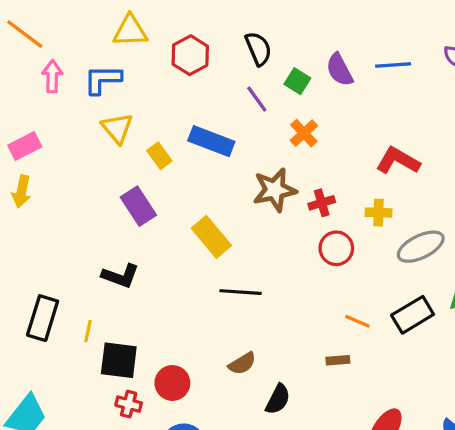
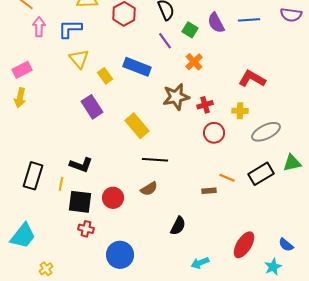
black L-shape: (120, 276) -> (81, 165), moved
brown rectangle: (338, 360) -> (209, 191), moved
brown semicircle: (242, 364) -> (149, 189), moved
red circle: (172, 383) -> (113, 198), moved

